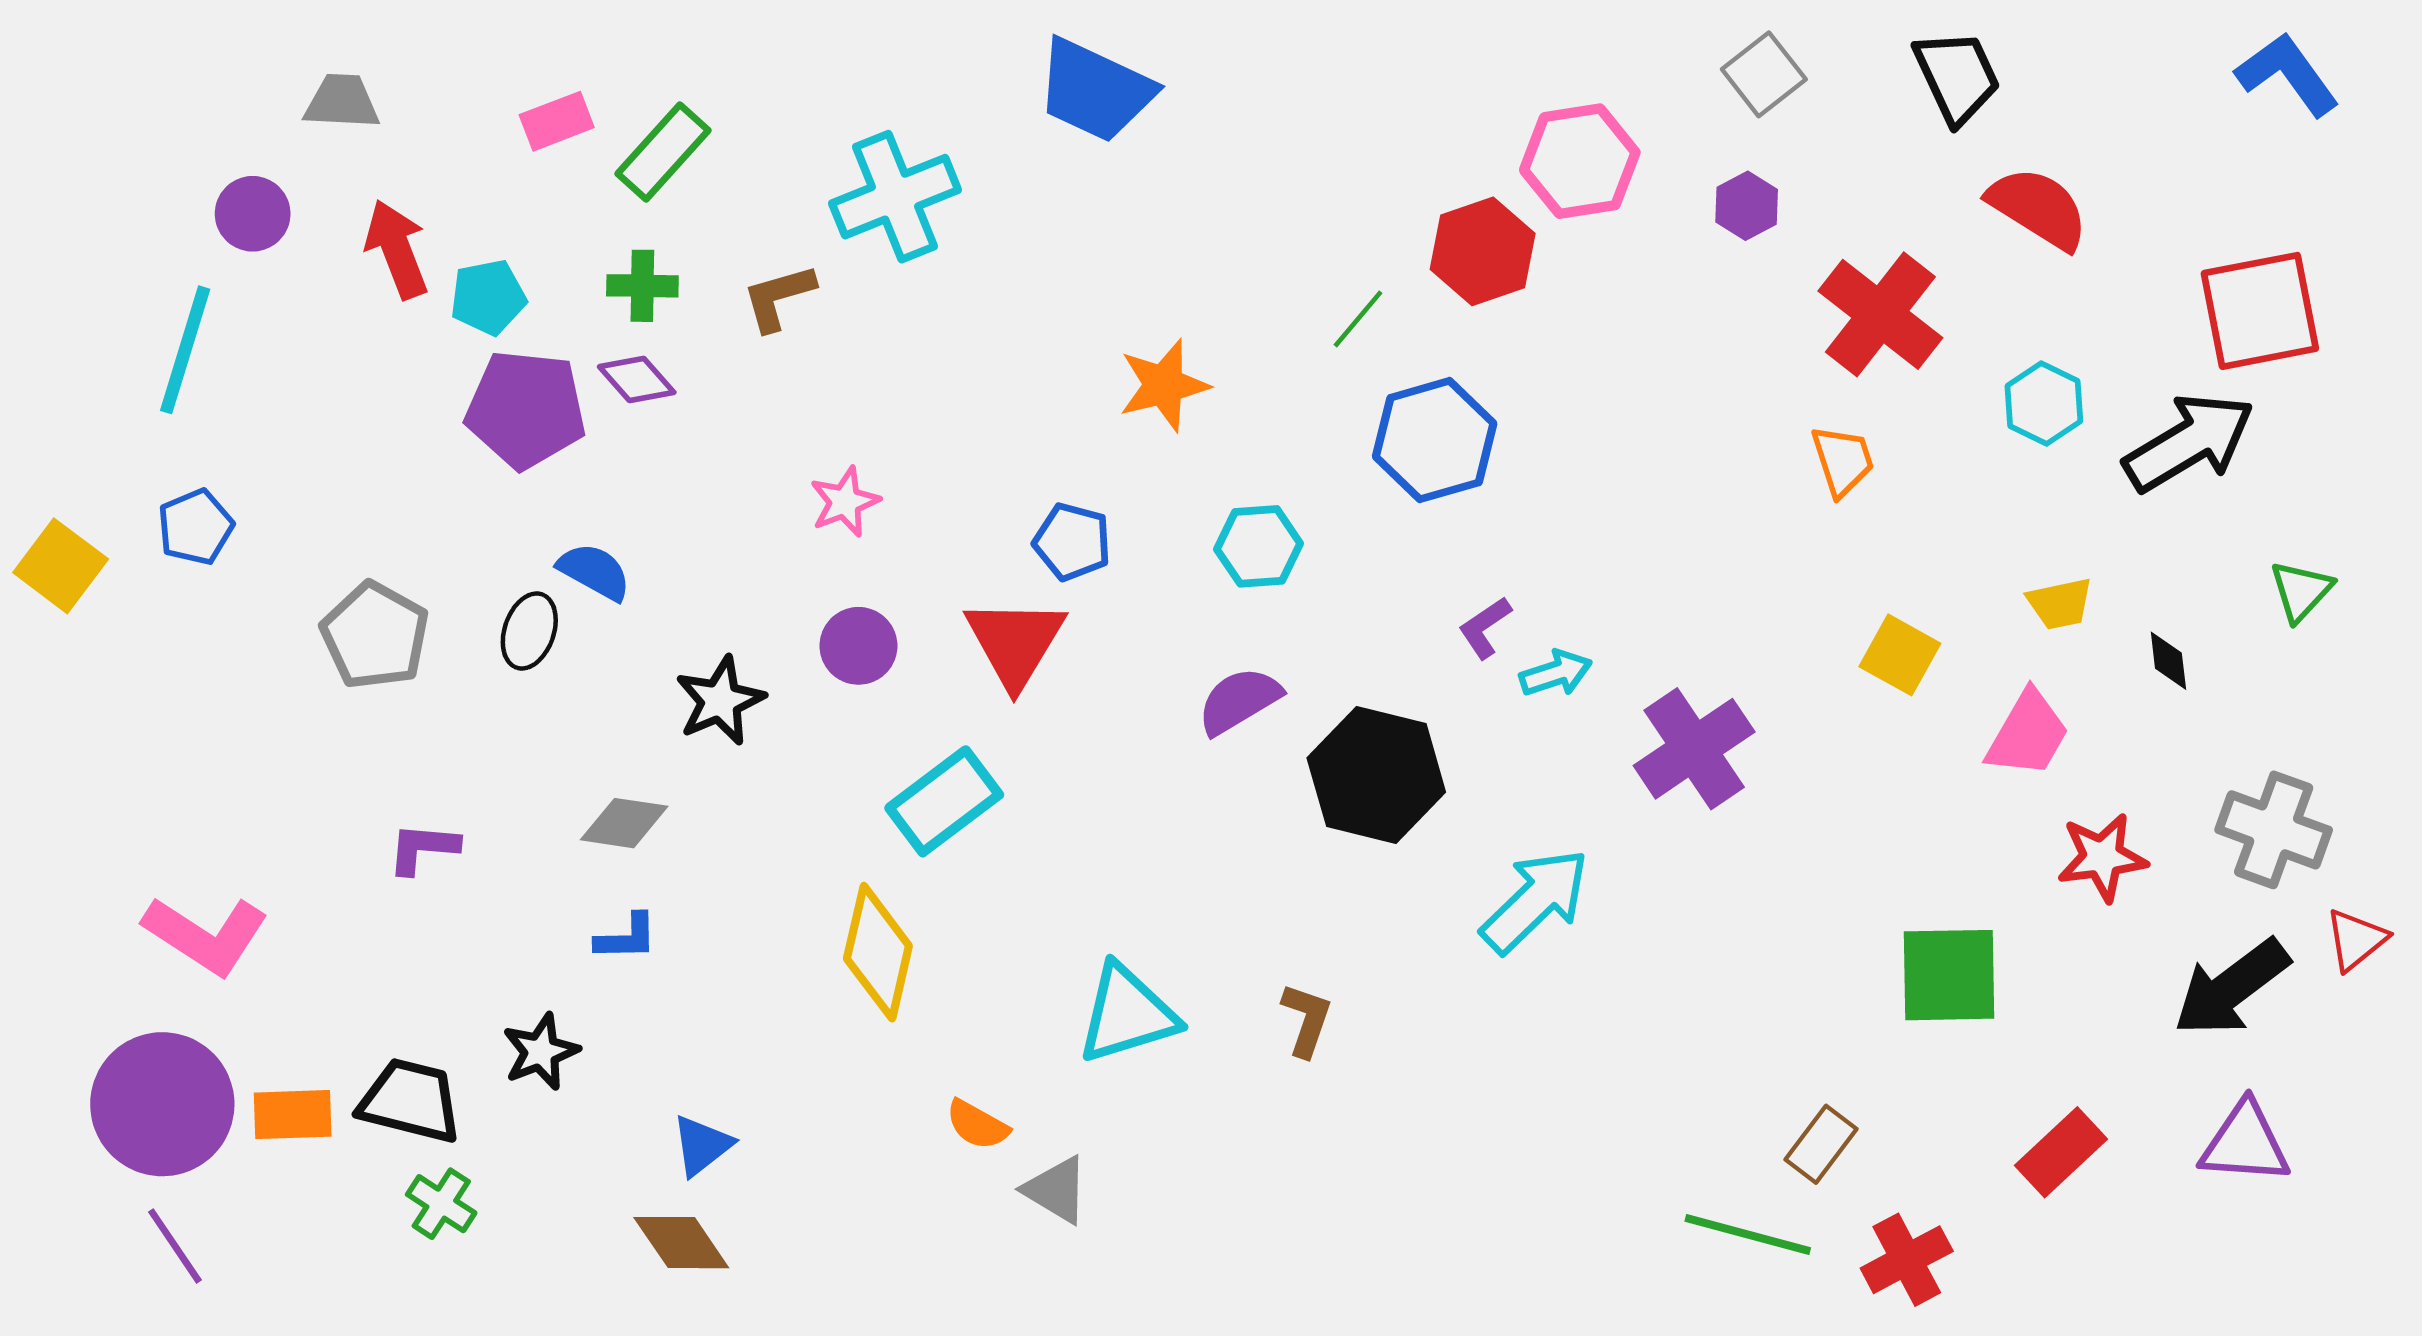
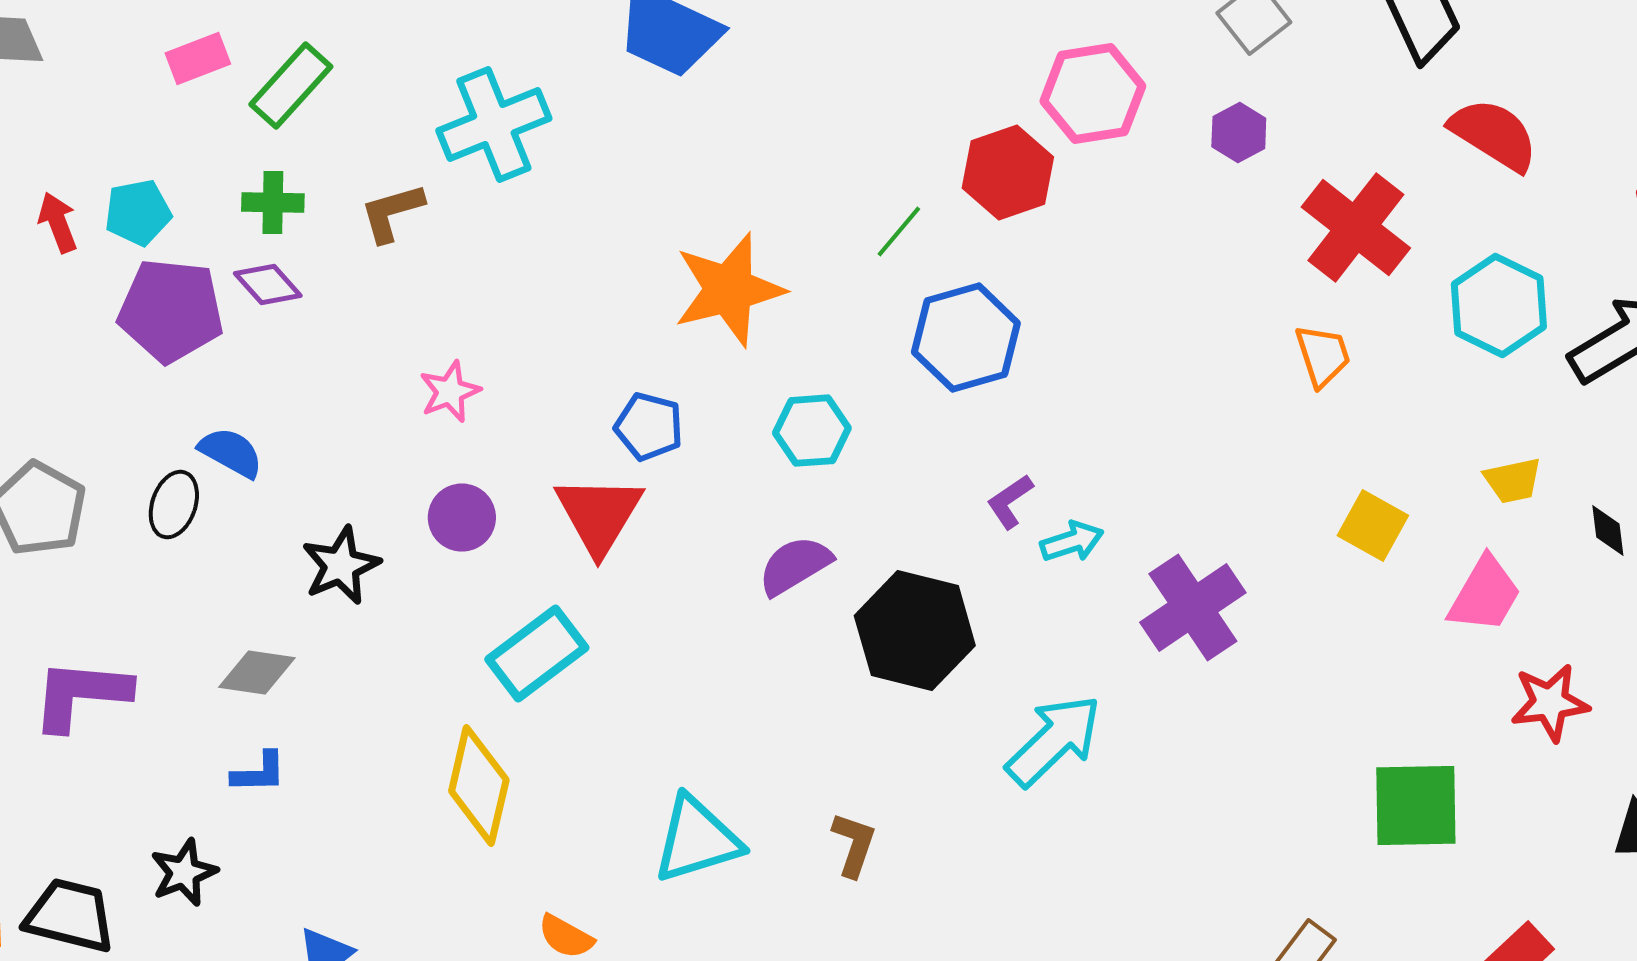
red arrow: (397, 249) -> (58, 223), moved, size x0.7
orange star: (1164, 385) -> (729, 290), size x1.4
cyan hexagon: (2044, 404) -> (1499, 306), size x1.4
purple L-shape: (423, 848) -> (81, 695), size x1.6

